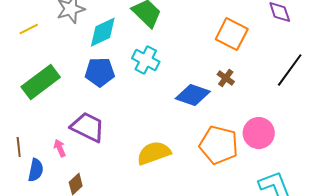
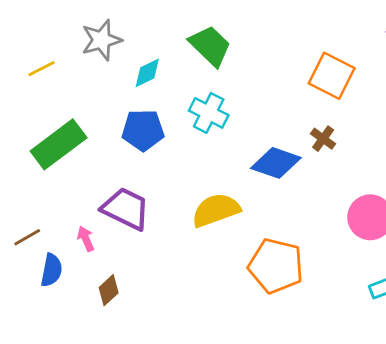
cyan diamond: (103, 32) -> (147, 73), size x0.7
orange pentagon: (219, 145) -> (276, 266), moved
brown line: (19, 147) -> (27, 237), turned 66
yellow semicircle: (154, 153) -> (216, 210), moved

